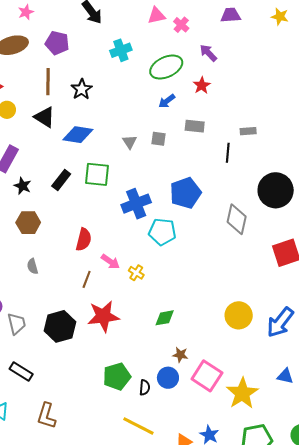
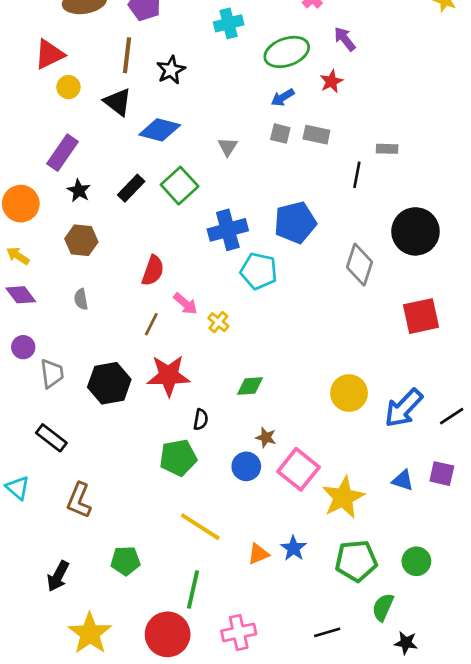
gray square: (158, 139) -> (280, 134), moved
green square: (97, 174) -> (180, 186), turned 36
black semicircle: (145, 387) -> (201, 419), moved

